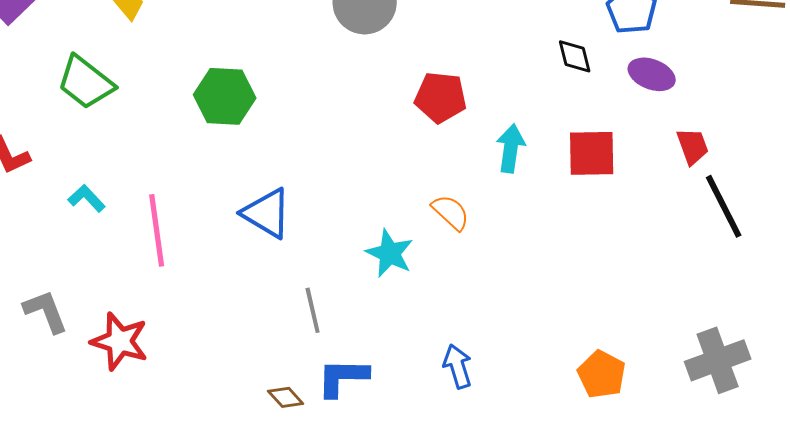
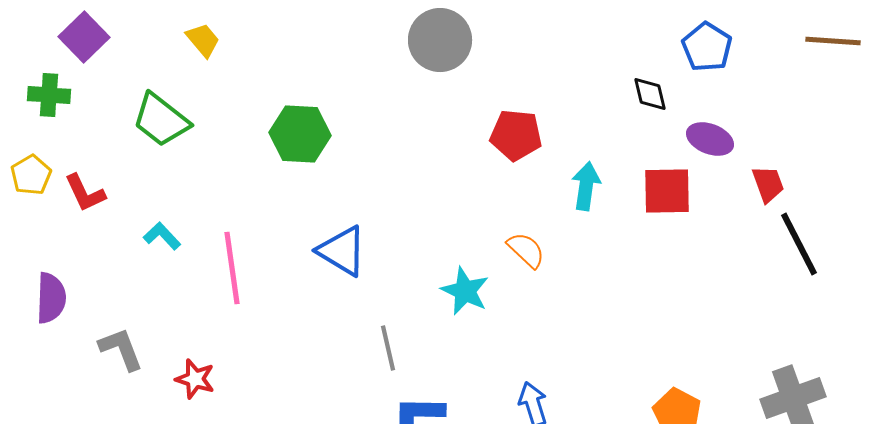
purple ellipse: (652, 74) -> (710, 139), moved
red star: (120, 341) -> (195, 379), size x0.7

